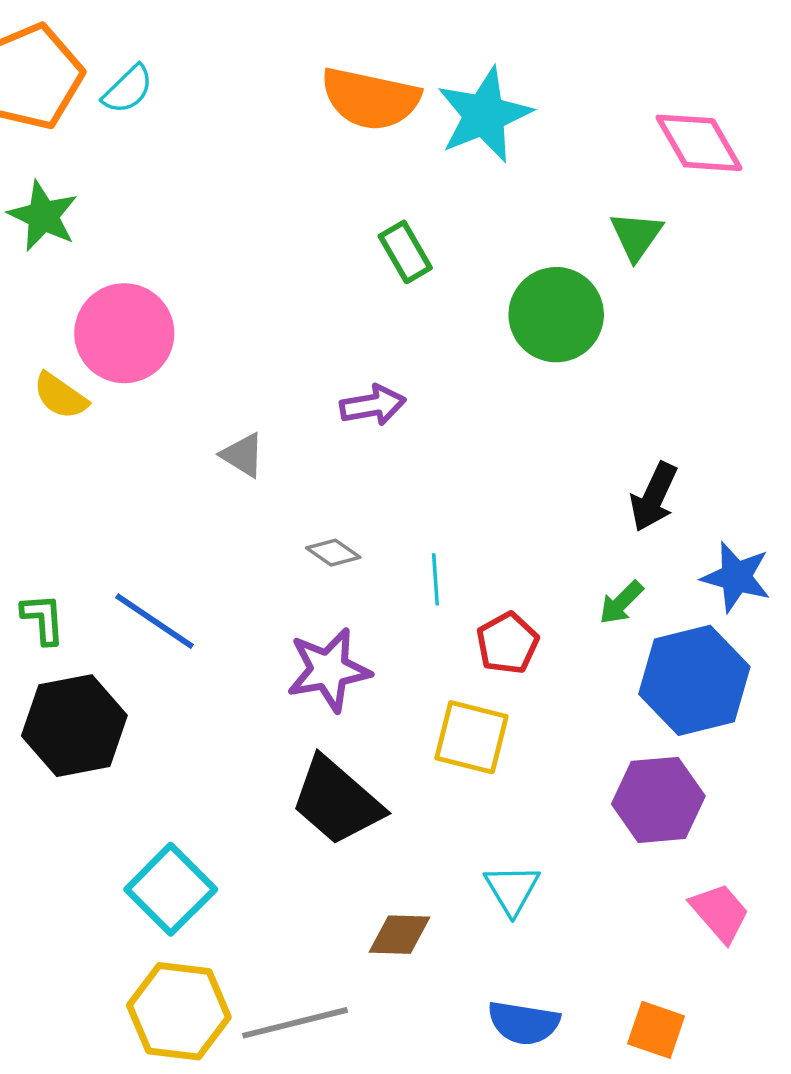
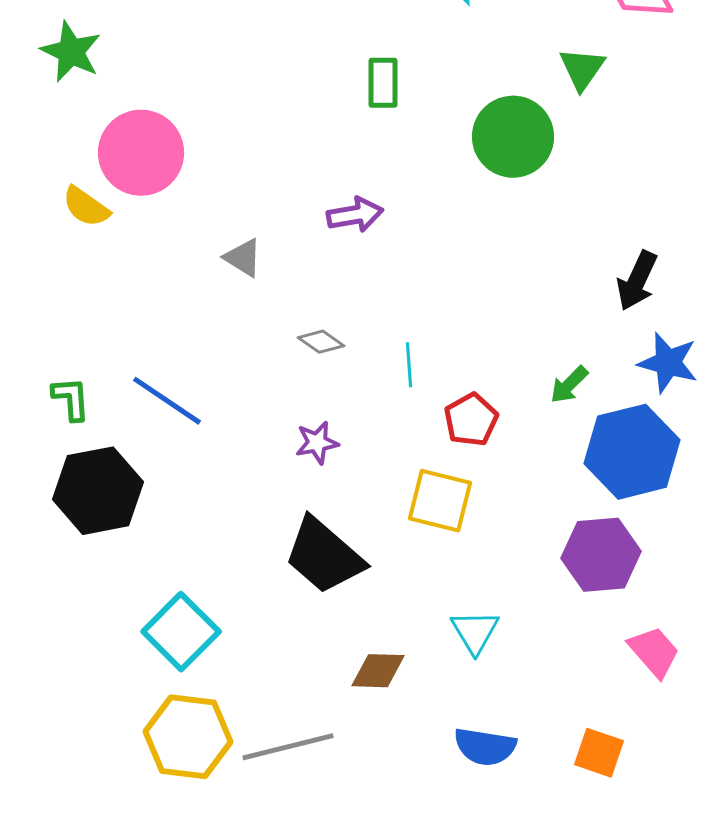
green rectangle: (405, 252) -> (383, 83), turned 30
black arrow: (654, 497) -> (637, 281), moved
purple star: (329, 670) -> (317, 443), size x0.6

